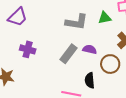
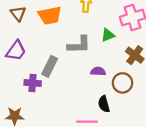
gray rectangle: (69, 54) -> (50, 66), moved

